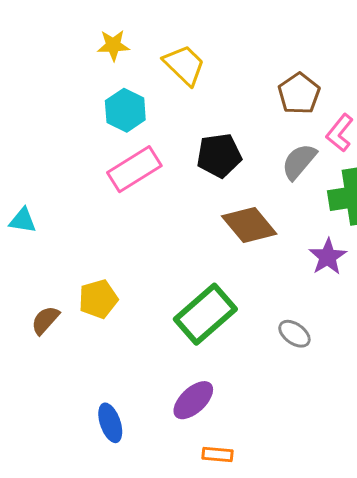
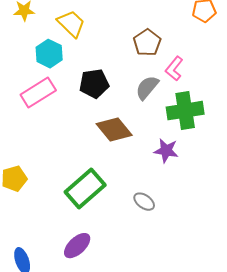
cyan hexagon: (125, 110) -> (49, 54), moved
purple star: (328, 257) -> (166, 151), turned -30

